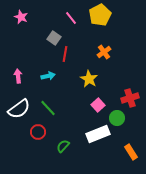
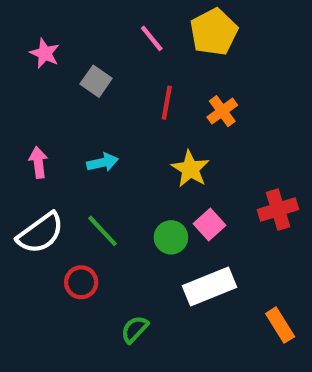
pink star: (21, 17) -> (45, 53), moved
gray square: (54, 38) -> (96, 81), moved
red line: (65, 54) -> (167, 103), moved
green circle: (117, 118) -> (171, 237), moved
green semicircle: (63, 146) -> (135, 329), moved

